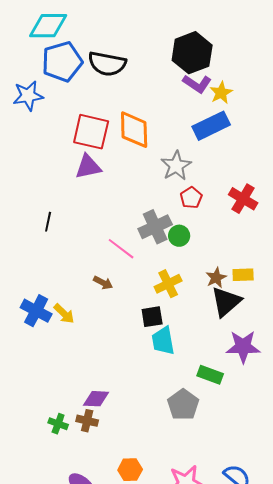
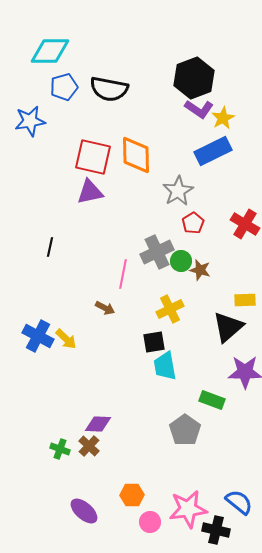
blue pentagon: (62, 62) -> (64, 87), size x0.7
pink line: (121, 249) -> (123, 274), turned 64
brown star: (216, 278) -> (200, 270), moved, turned -30
brown cross: (87, 421) -> (89, 446), turned 30

